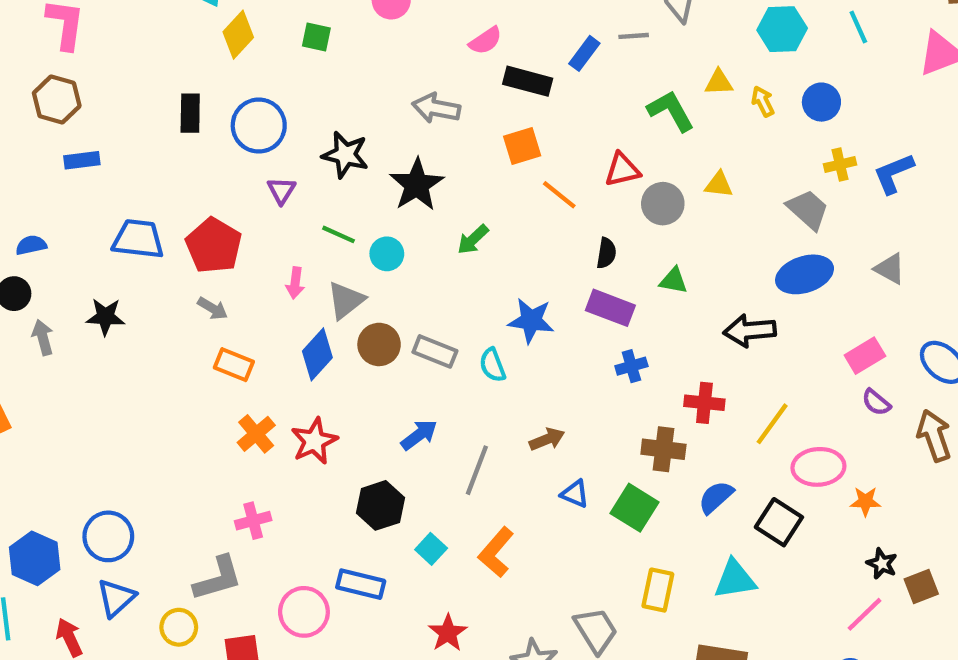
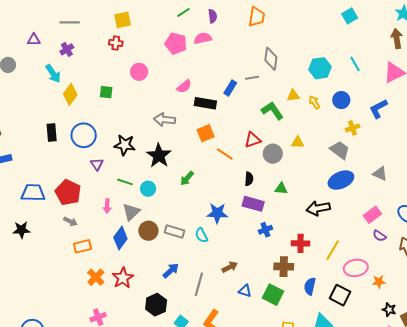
blue L-shape: (894, 173) -> (378, 109), moved
orange rectangle: (234, 365) -> (83, 246), turned -30
blue semicircle: (716, 497) -> (310, 286), turned -30

